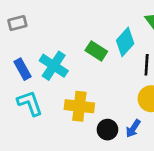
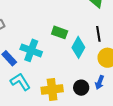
cyan diamond: (125, 42) -> (78, 47), moved
yellow cross: (79, 106) -> (52, 90), moved

